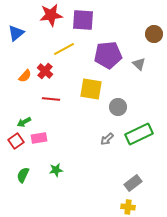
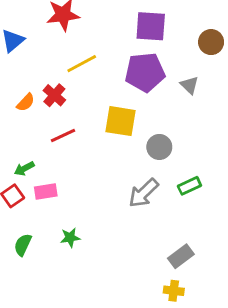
purple square: (83, 20) -> (151, 26), moved
red line: (51, 99) -> (63, 135), turned -30
green rectangle: (139, 134) -> (189, 186), size x0.6
gray arrow: (107, 139) -> (143, 193), size x1.6

